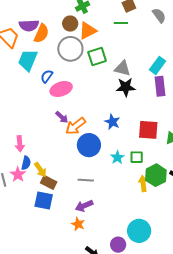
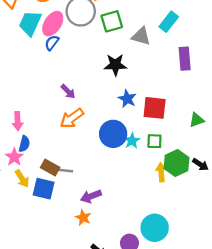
cyan rectangle: (157, 65) -> (169, 22), moved
black star: (126, 87) -> (115, 65), moved
pink ellipse: (61, 89) -> (53, 24), moved, turned -40
orange arrow: (76, 126) -> (72, 118), moved
red square: (148, 130) -> (155, 108), moved
blue circle: (89, 145) -> (113, 134), moved
yellow arrow: (40, 170) -> (22, 179), moved
gray line: (86, 180) -> (64, 170), moved

